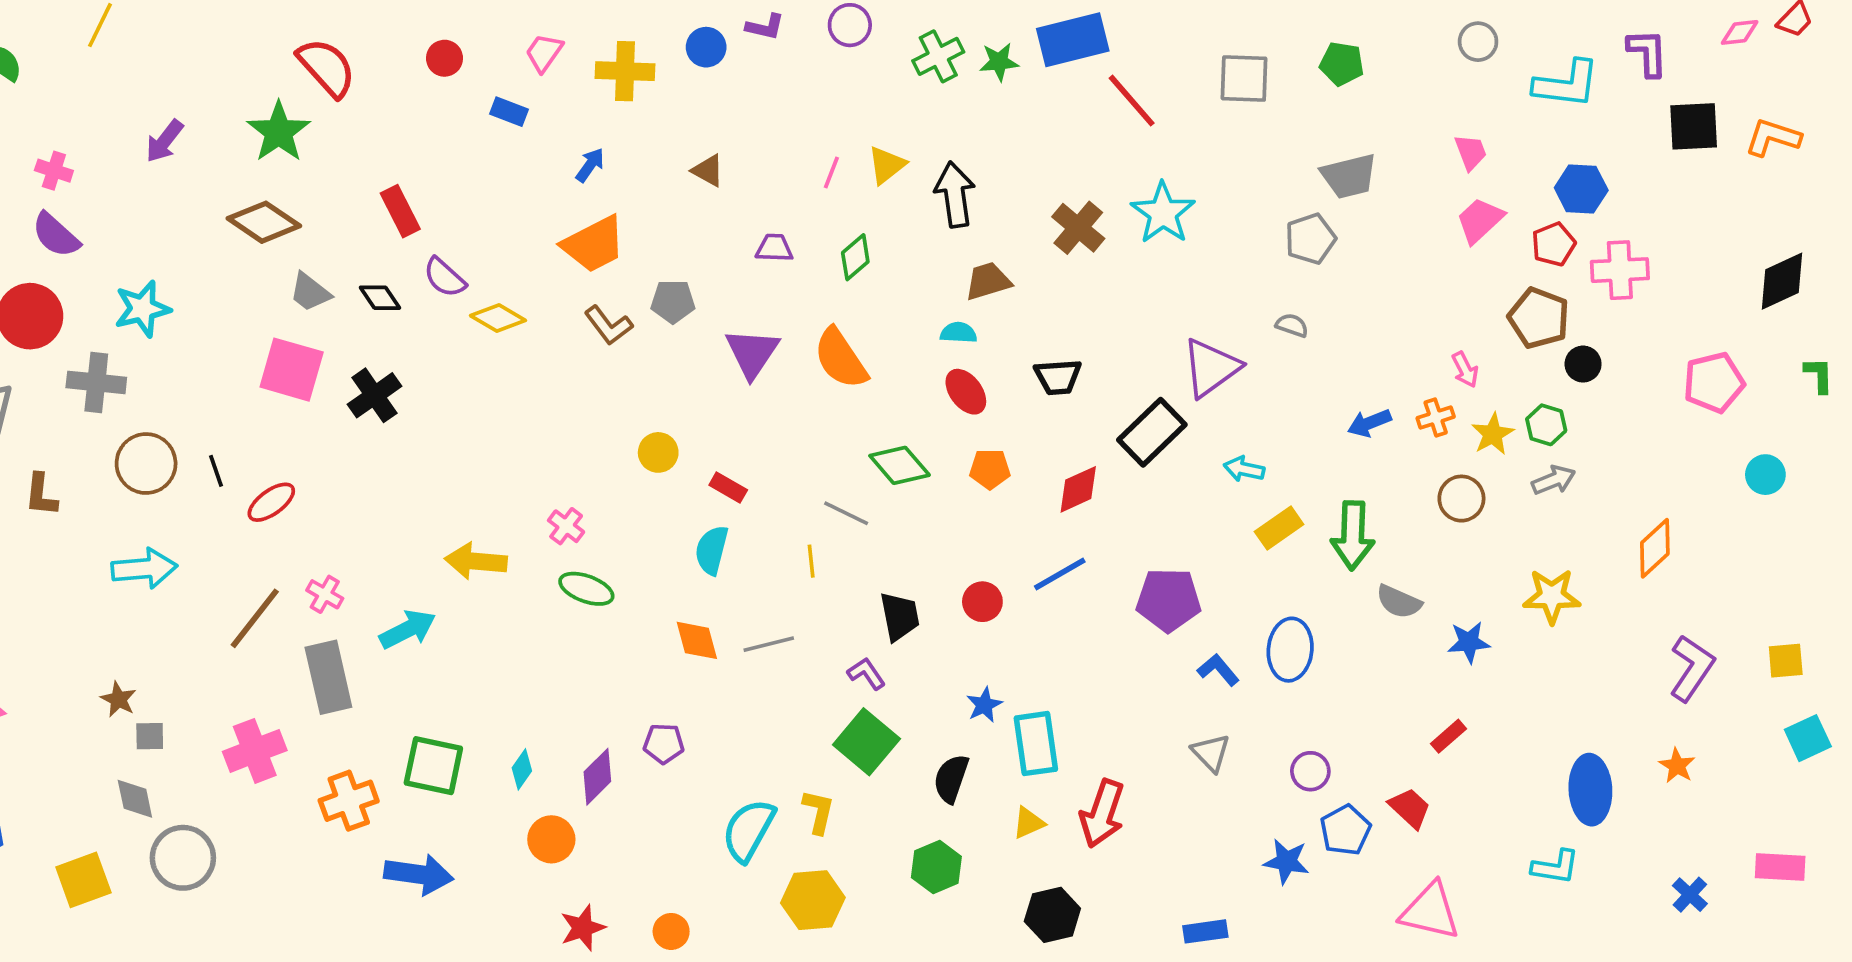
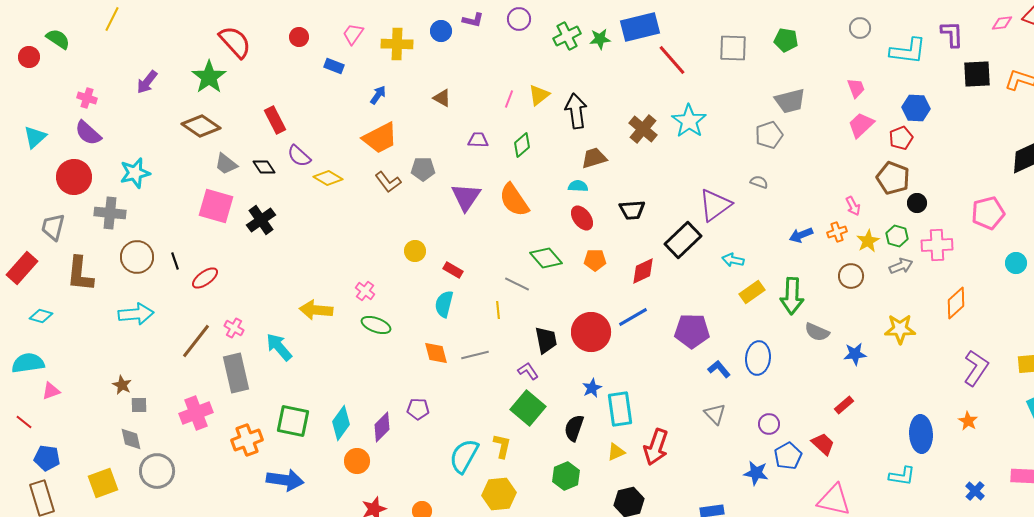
pink cross: (1620, 270) -> (937, 245), moved
brown L-shape: (41, 495) -> (80, 274), size x1.5
red circle: (982, 602) -> (591, 332), size x1.8
cyan arrow: (408, 629) -> (279, 347), turned -104
cyan diamond: (522, 769) -> (341, 423), size x1.6

